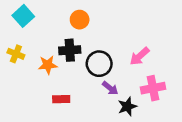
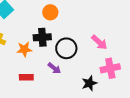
pink arrow: (140, 56) -> (99, 42), turned -96
purple arrow: (110, 88) -> (54, 68), moved
red rectangle: (61, 99) -> (26, 77), moved

